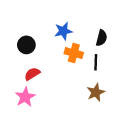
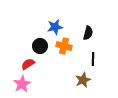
black circle: (26, 45) -> (40, 46), moved
black line: (96, 62) -> (93, 59), moved

